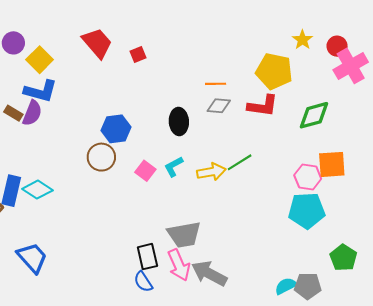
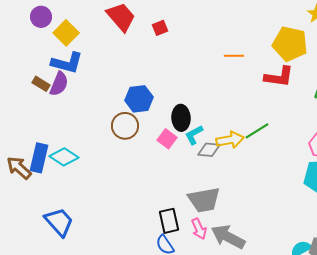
gray diamond: (219, 106) -> (209, 150), moved
black ellipse: (179, 121) -> (181, 118), moved
pink arrow: (179, 265) -> (199, 229), size x0.7

